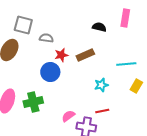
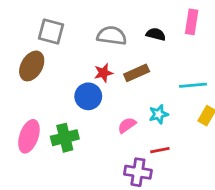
gray semicircle: (46, 38) -> (112, 36), moved, size x1.5
pink semicircle: (68, 116) -> (127, 125), moved

